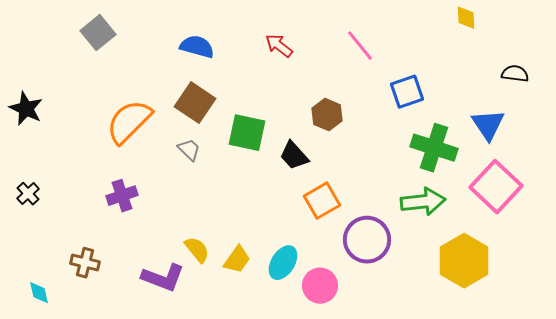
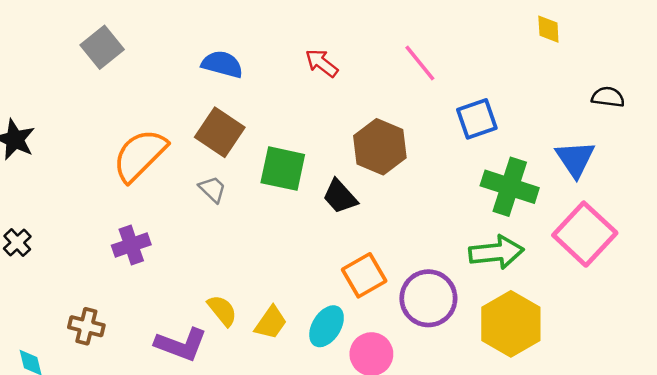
brown hexagon: (327, 115) -> (380, 147), size x1.4
orange square: (322, 201) -> (364, 275), moved
yellow hexagon: (464, 261) -> (511, 324), moved

